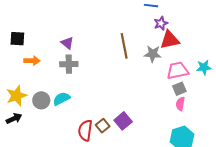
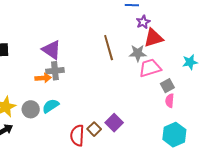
purple triangle: (67, 43) -> (52, 50), size x1.5
orange arrow: (32, 61) -> (43, 78), moved
pink trapezoid: (178, 71) -> (150, 68), moved

